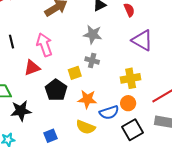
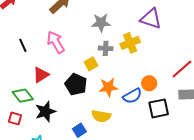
red triangle: (32, 68) -> (41, 75), moved
yellow cross: (131, 78) -> (130, 43), moved
yellow semicircle: (86, 127) -> (101, 116), moved
black square: (133, 130) -> (159, 108), turned 30

